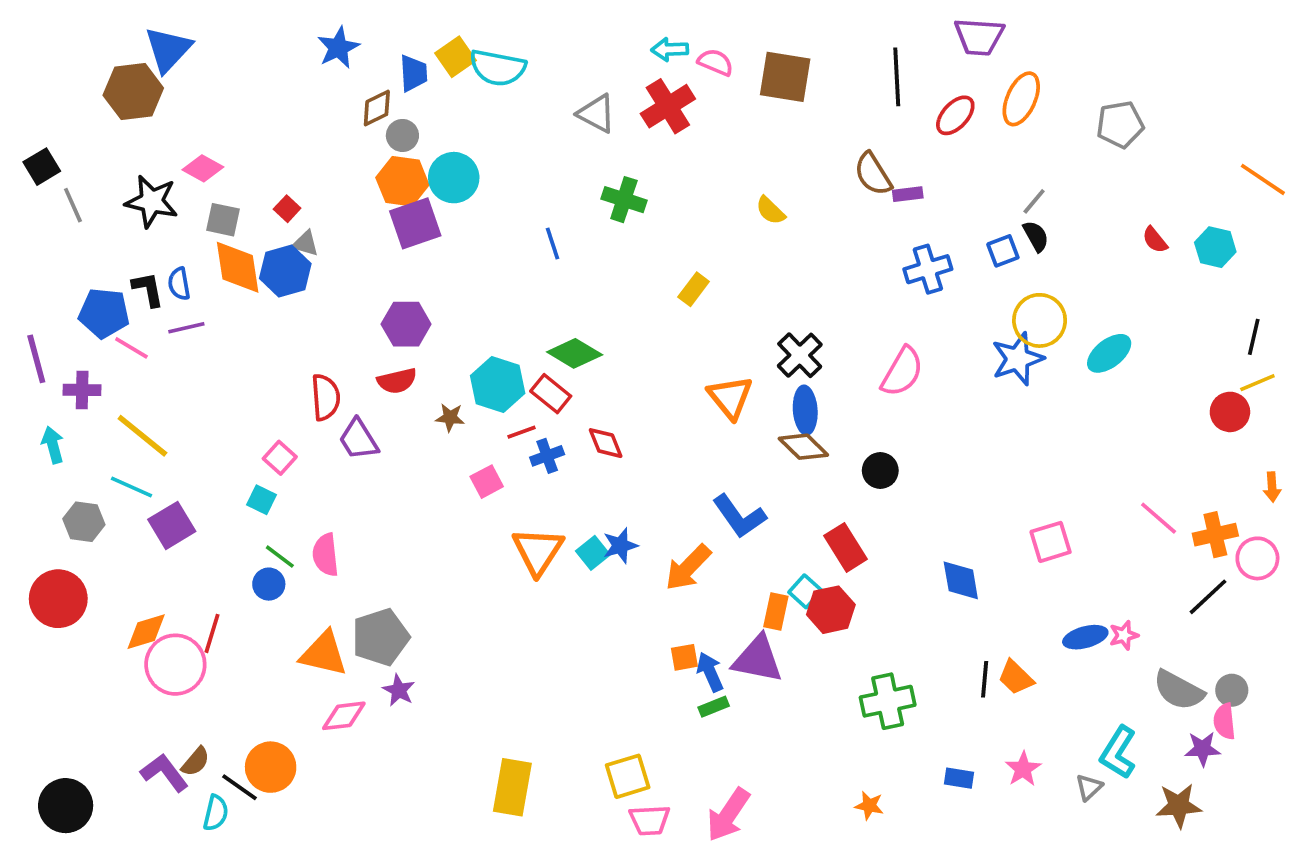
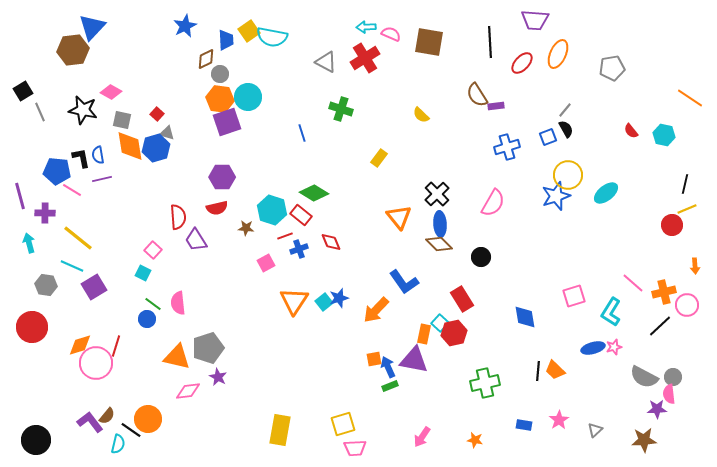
cyan L-shape: (1118, 752) -> (611, 312), moved
pink arrow: (728, 815) -> (422, 437), moved, size x0.7

